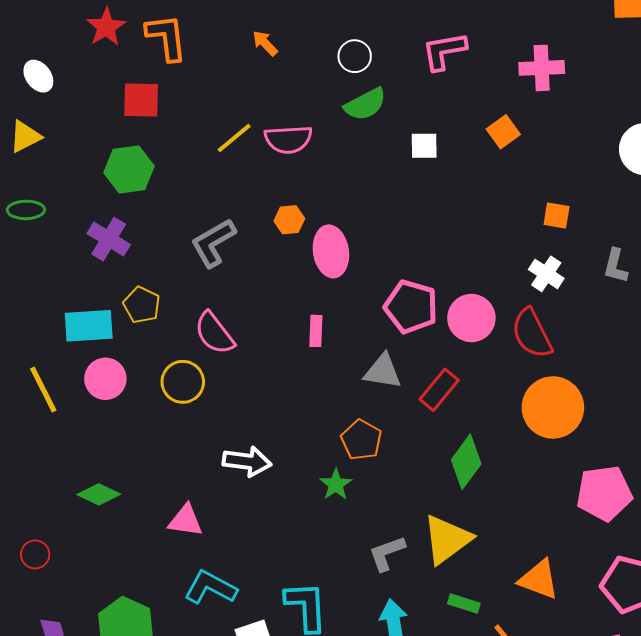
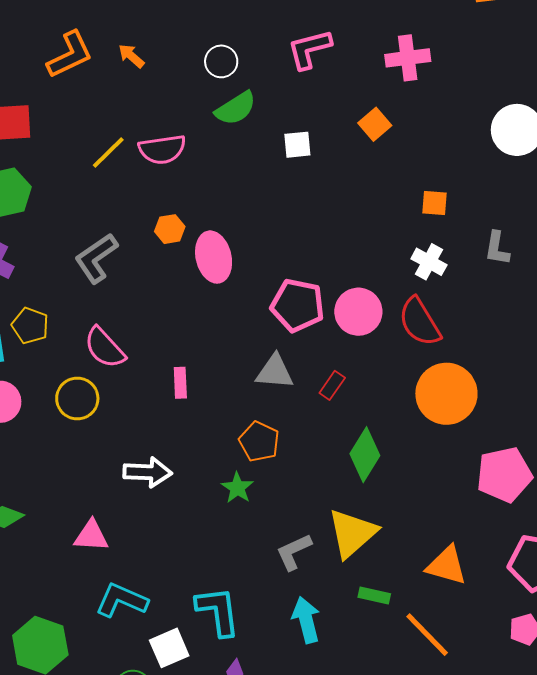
orange L-shape: (167, 37) -> (70, 55), moved, turned 76
pink rectangle: (316, 331) -> (180, 383), moved
red rectangle: (439, 390) -> (332, 385), size x0.7

